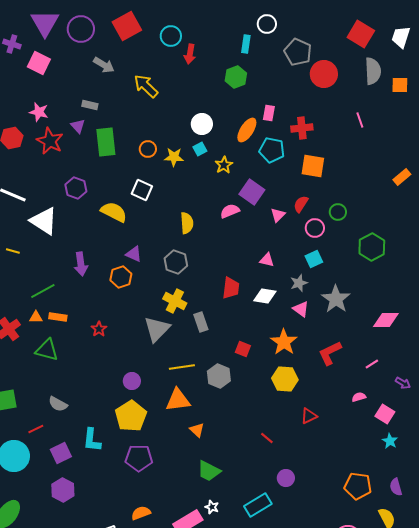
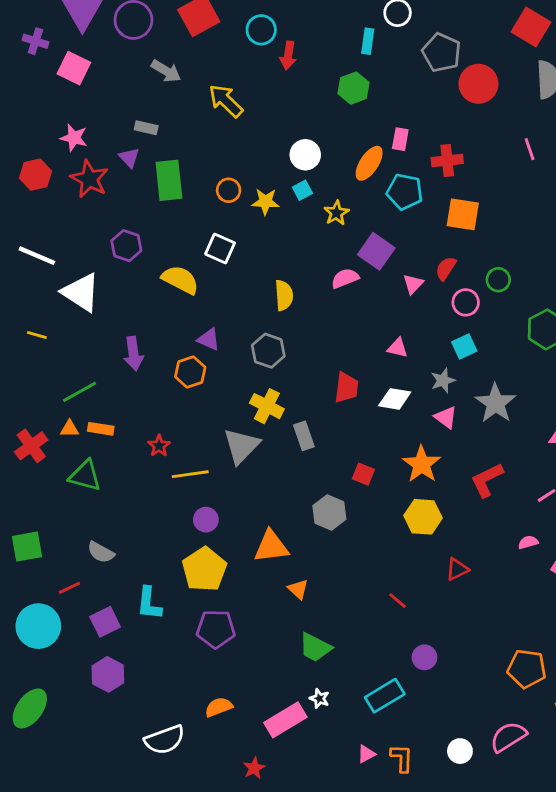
yellow line: (182, 367) -> (190, 474), moved

